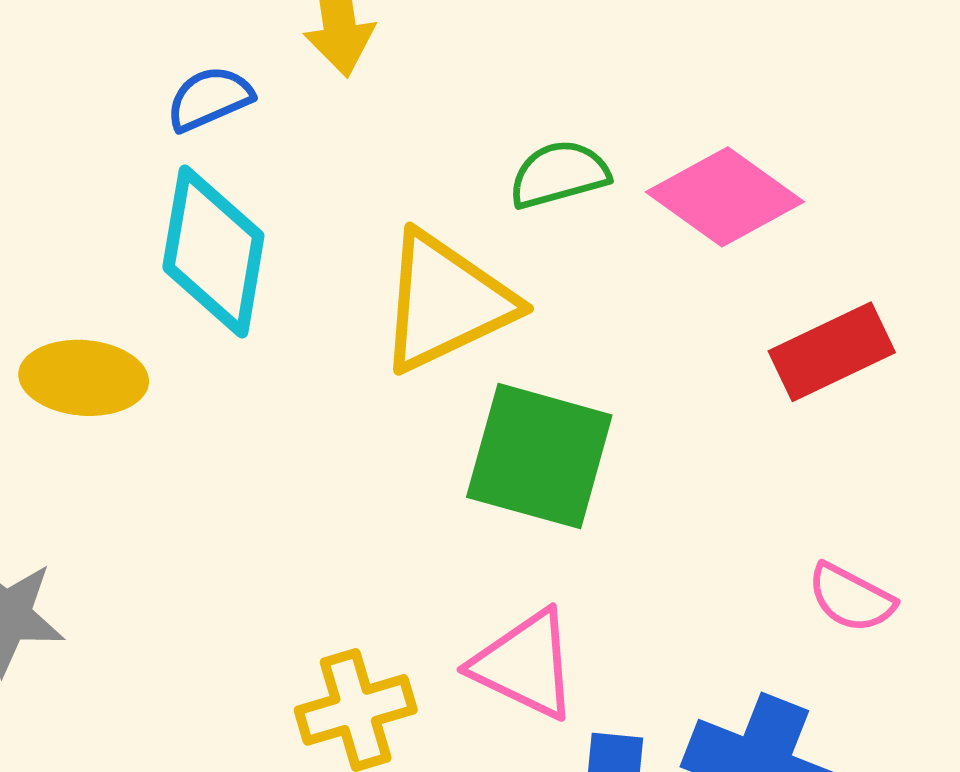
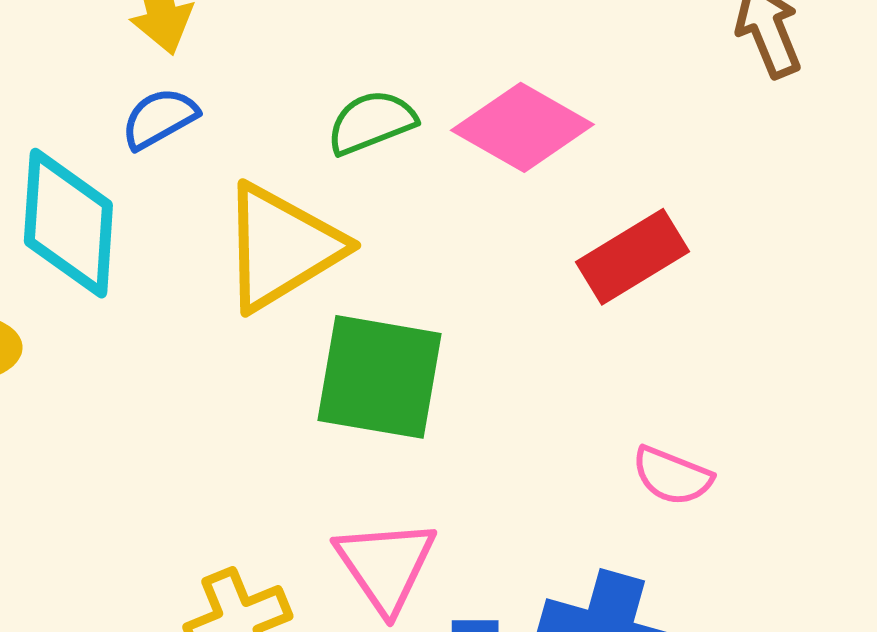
blue semicircle: (209, 99) -> (159, 118), moved
pink triangle: (525, 665) -> (386, 565), turned 36

